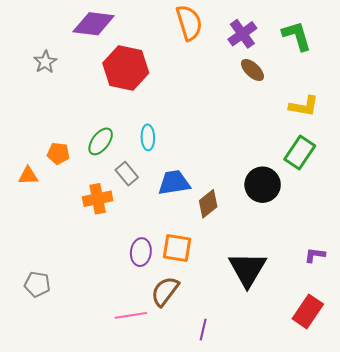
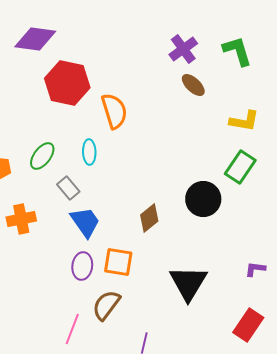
orange semicircle: (189, 23) -> (114, 111), moved
blue trapezoid: (174, 183) -> (85, 222), moved, turned 64
orange cross: (98, 199) -> (21, 219), moved
pink line: (131, 315) -> (72, 329), turned -60

